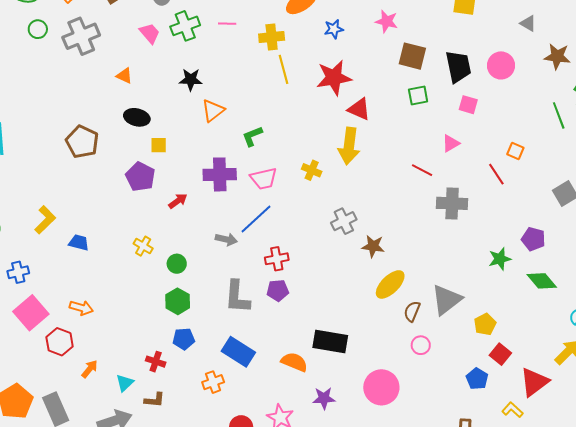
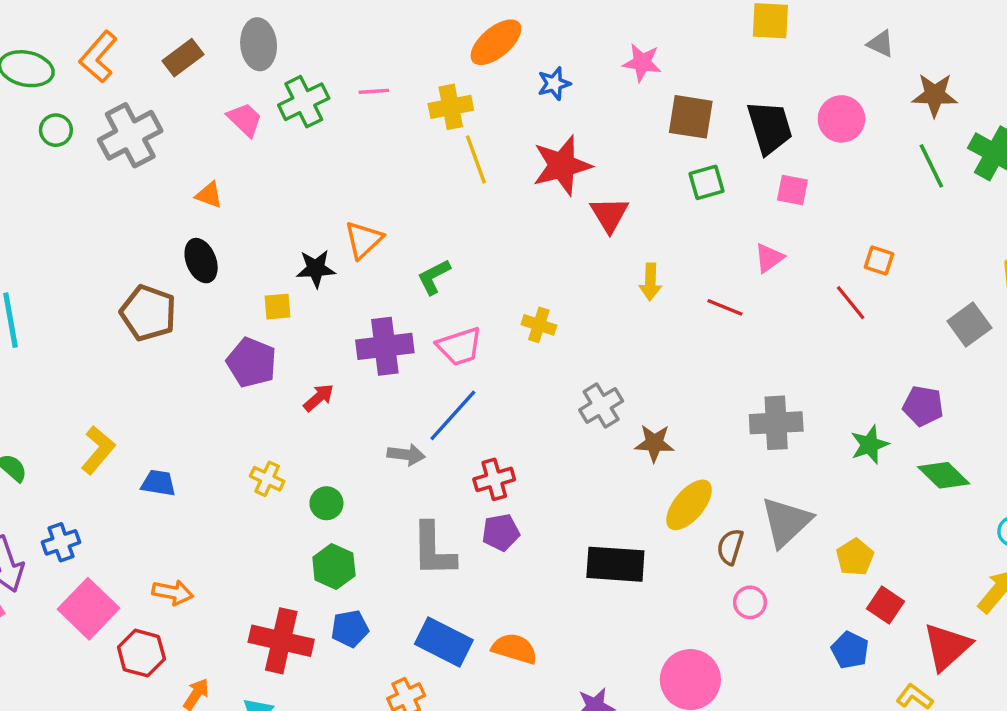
black star: (191, 80) -> (316, 269), moved
red triangle: (359, 109) -> (609, 215), turned 40
green line: (559, 115) -> (931, 166), moved
black ellipse: (137, 117) -> (201, 261), moved, turned 60
yellow arrow: (349, 146) -> (650, 282), moved, size x0.6
gray cross: (452, 203) -> (776, 423), moved
black rectangle: (330, 342) -> (615, 564), moved
red cross: (156, 362) -> (281, 641), moved, size x1.8
orange semicircle: (294, 362) -> (515, 649), moved

